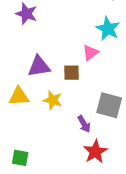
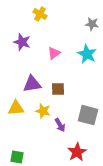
pink triangle: (90, 53) -> (54, 53), moved
purple arrow: (84, 124) -> (60, 125), moved

